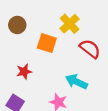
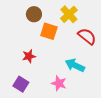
brown circle: (17, 25) -> (34, 14), moved

